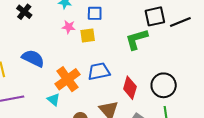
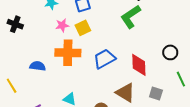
blue semicircle: (33, 58) -> (38, 66), size x0.7
orange cross: (68, 79) -> (68, 53), moved, turned -35
black circle: (164, 85) -> (170, 52), size x0.6

